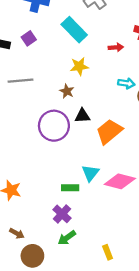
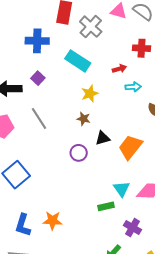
gray line: (21, 81) -> (39, 118), turned 75
cyan arrow: (126, 83) -> (133, 87), moved
purple circle: (54, 126) -> (79, 153), size x0.6
purple cross: (62, 214) -> (133, 228), moved

